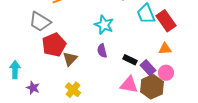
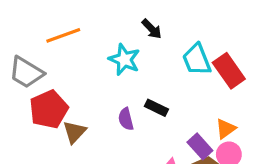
cyan star: (104, 25) -> (124, 60), moved
orange triangle: (165, 49) -> (226, 129), moved, turned -32
black rectangle: (130, 60) -> (156, 108), moved

